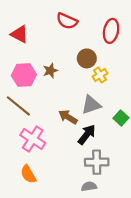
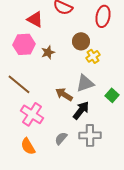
red triangle: (19, 34) -> (35, 19), moved
pink hexagon: (24, 75) -> (24, 44), moved
gray semicircle: (89, 186) -> (61, 138), moved, turned -40

